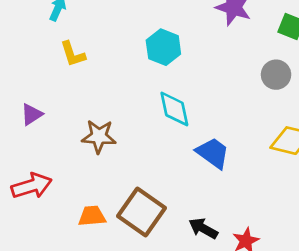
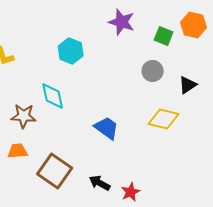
cyan diamond: (174, 109) -> (53, 96), moved
orange trapezoid: (92, 216) -> (18, 151), moved

